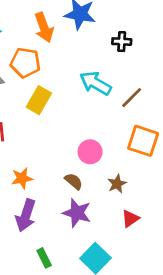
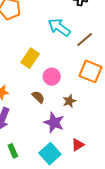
yellow rectangle: (39, 100) -> (30, 58), moved
purple star: (77, 213) -> (54, 123), moved
red triangle: (130, 218) -> (78, 145), moved

